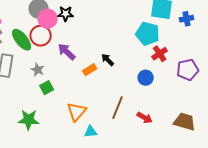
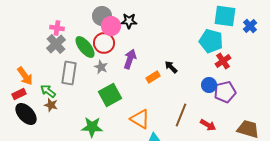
blue cross: (187, 19) -> (250, 26), turned -32
purple arrow: (67, 52) -> (130, 59), turned 66
gray star: (38, 70) -> (101, 67), moved
purple pentagon: (188, 70) -> (225, 92), moved
green square: (47, 88) -> (110, 95), size x1.6
orange triangle: (77, 112) -> (140, 119), turned -40

